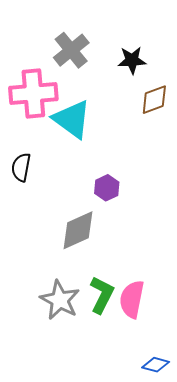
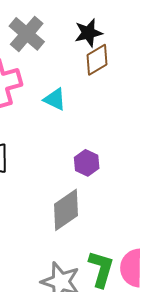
brown diamond: (154, 100) -> (97, 60), moved
cyan triangle: (72, 119) -> (55, 99), moved, size x0.6

